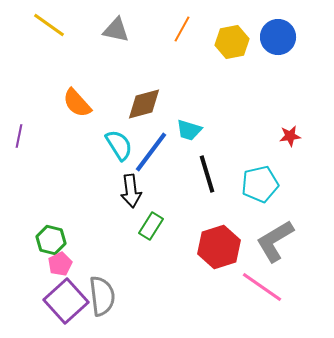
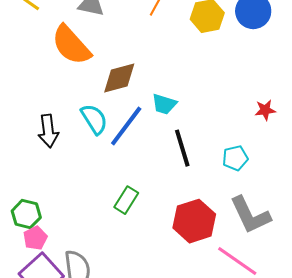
orange semicircle: (77, 103) -> (71, 45), moved, size x1.4
cyan pentagon: (260, 184) -> (235, 158), size x0.7
black arrow: (131, 191) -> (48, 131), moved
gray L-shape: (275, 241) -> (250, 215), turned -84

